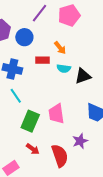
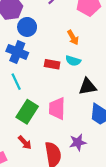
blue circle: (24, 37) -> (27, 27), moved
red rectangle: (42, 60) -> (52, 64), moved
black triangle: (83, 76) -> (88, 87), moved

